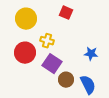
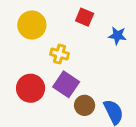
red circle: (25, 53) -> (31, 88), moved
blue star: (91, 54) -> (117, 36), moved

